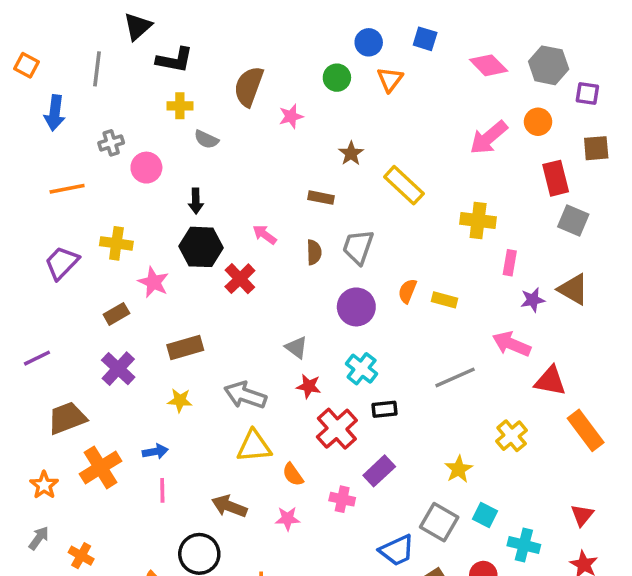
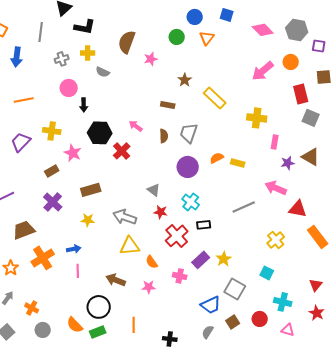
gray cross: (111, 143) -> (62, 59), moved
black arrow: (196, 201) -> (84, 105), moved
orange semicircle: (407, 291) -> (217, 158), turned 40
yellow star: (459, 469) -> (224, 259), moved
cyan square: (485, 515) -> (267, 273), moved

